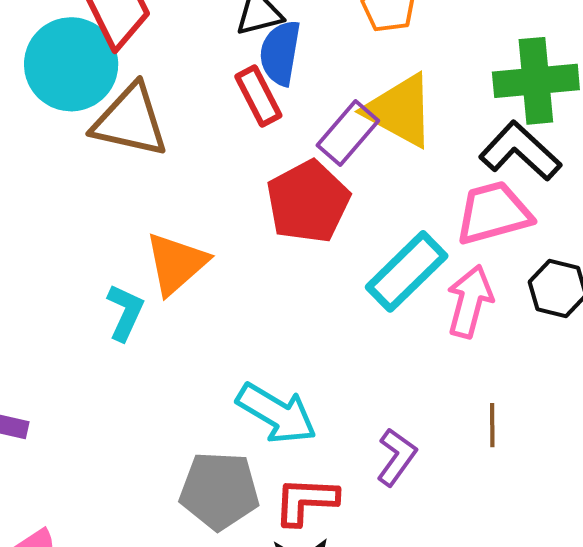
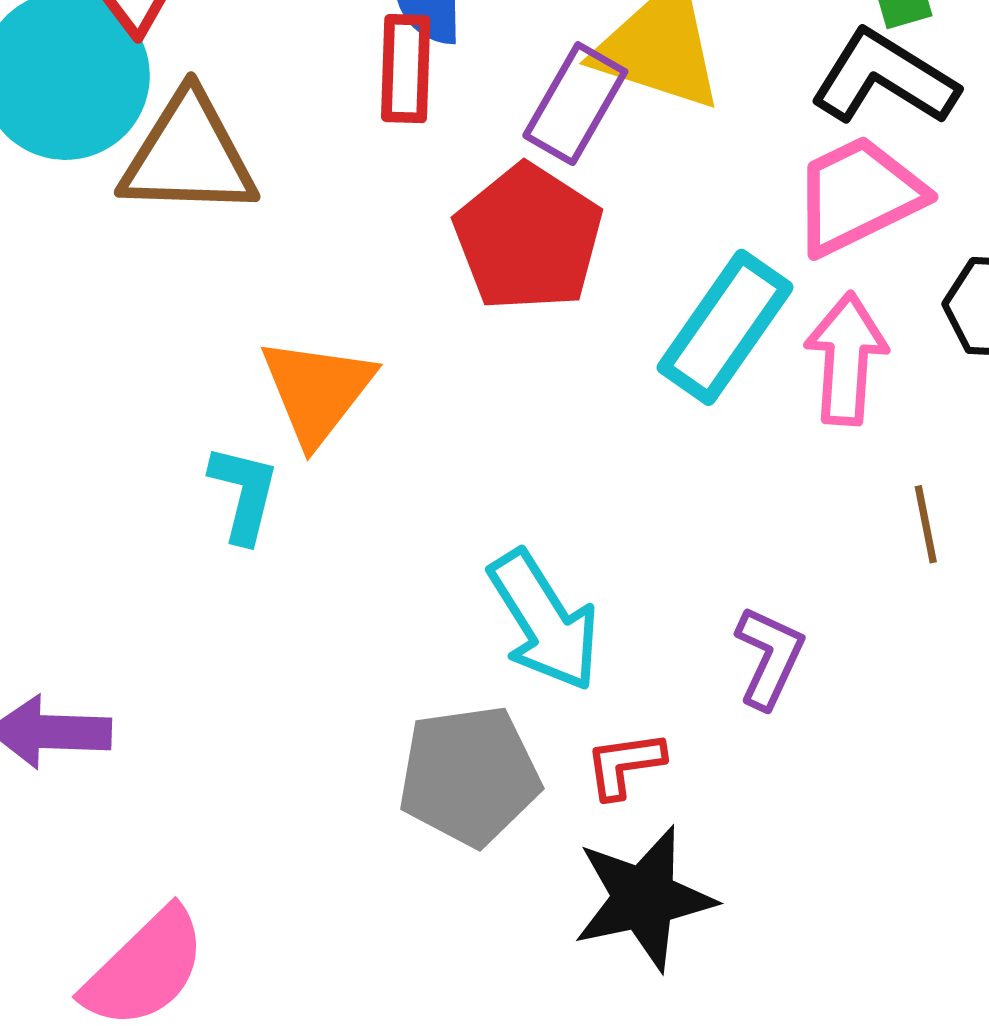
red rectangle: (258, 96) -> (406, 69), turned 40
cyan arrow: (277, 413) -> (544, 621), turned 38
brown line: (492, 425) -> (926, 524), moved
red L-shape: (306, 501) -> (625, 765), size x0.7

